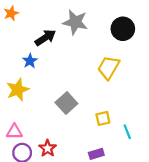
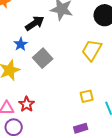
gray square: (66, 103) -> (43, 58), moved
red star: (48, 148) -> (27, 104), moved

